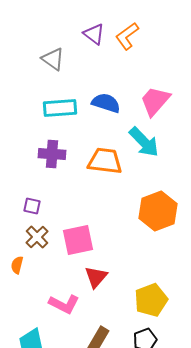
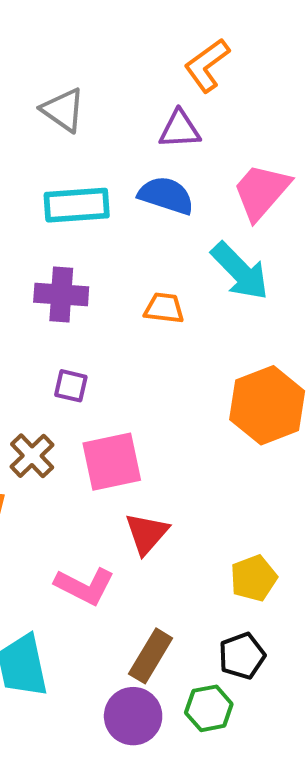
purple triangle: (94, 34) -> (180, 129), moved, turned -40
orange trapezoid: (105, 161) -> (164, 308), size x0.6
purple square: (32, 206) -> (71, 386), moved
yellow pentagon: (151, 300) -> (254, 578), size x0.7

